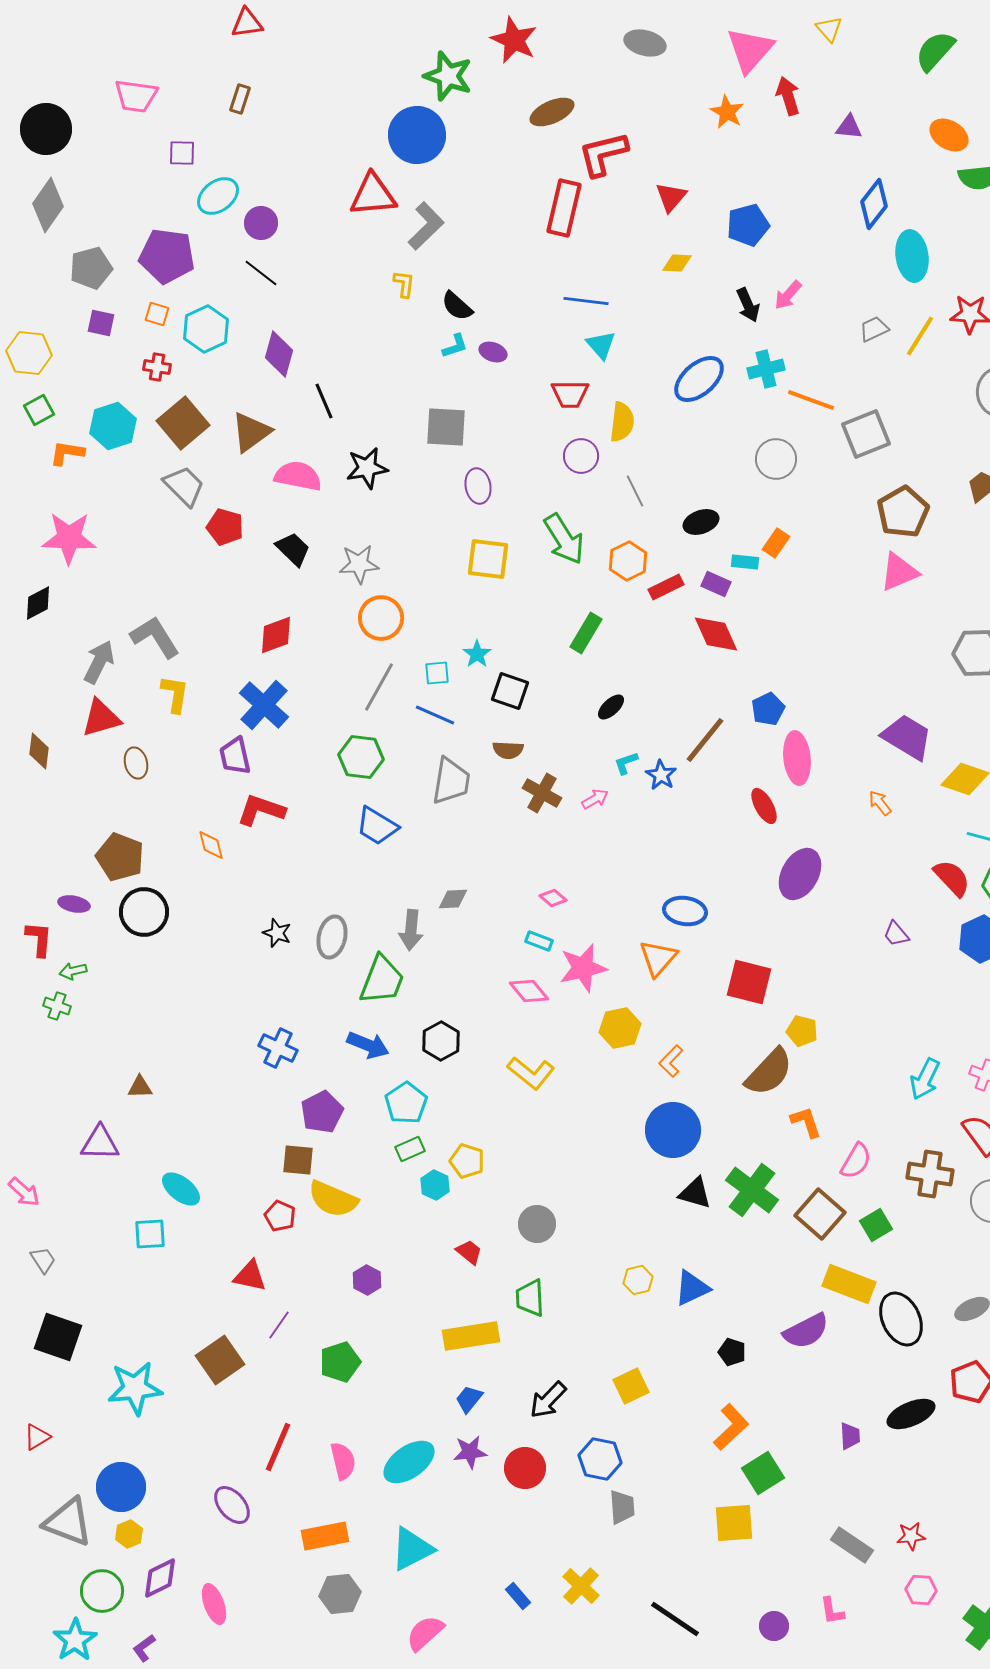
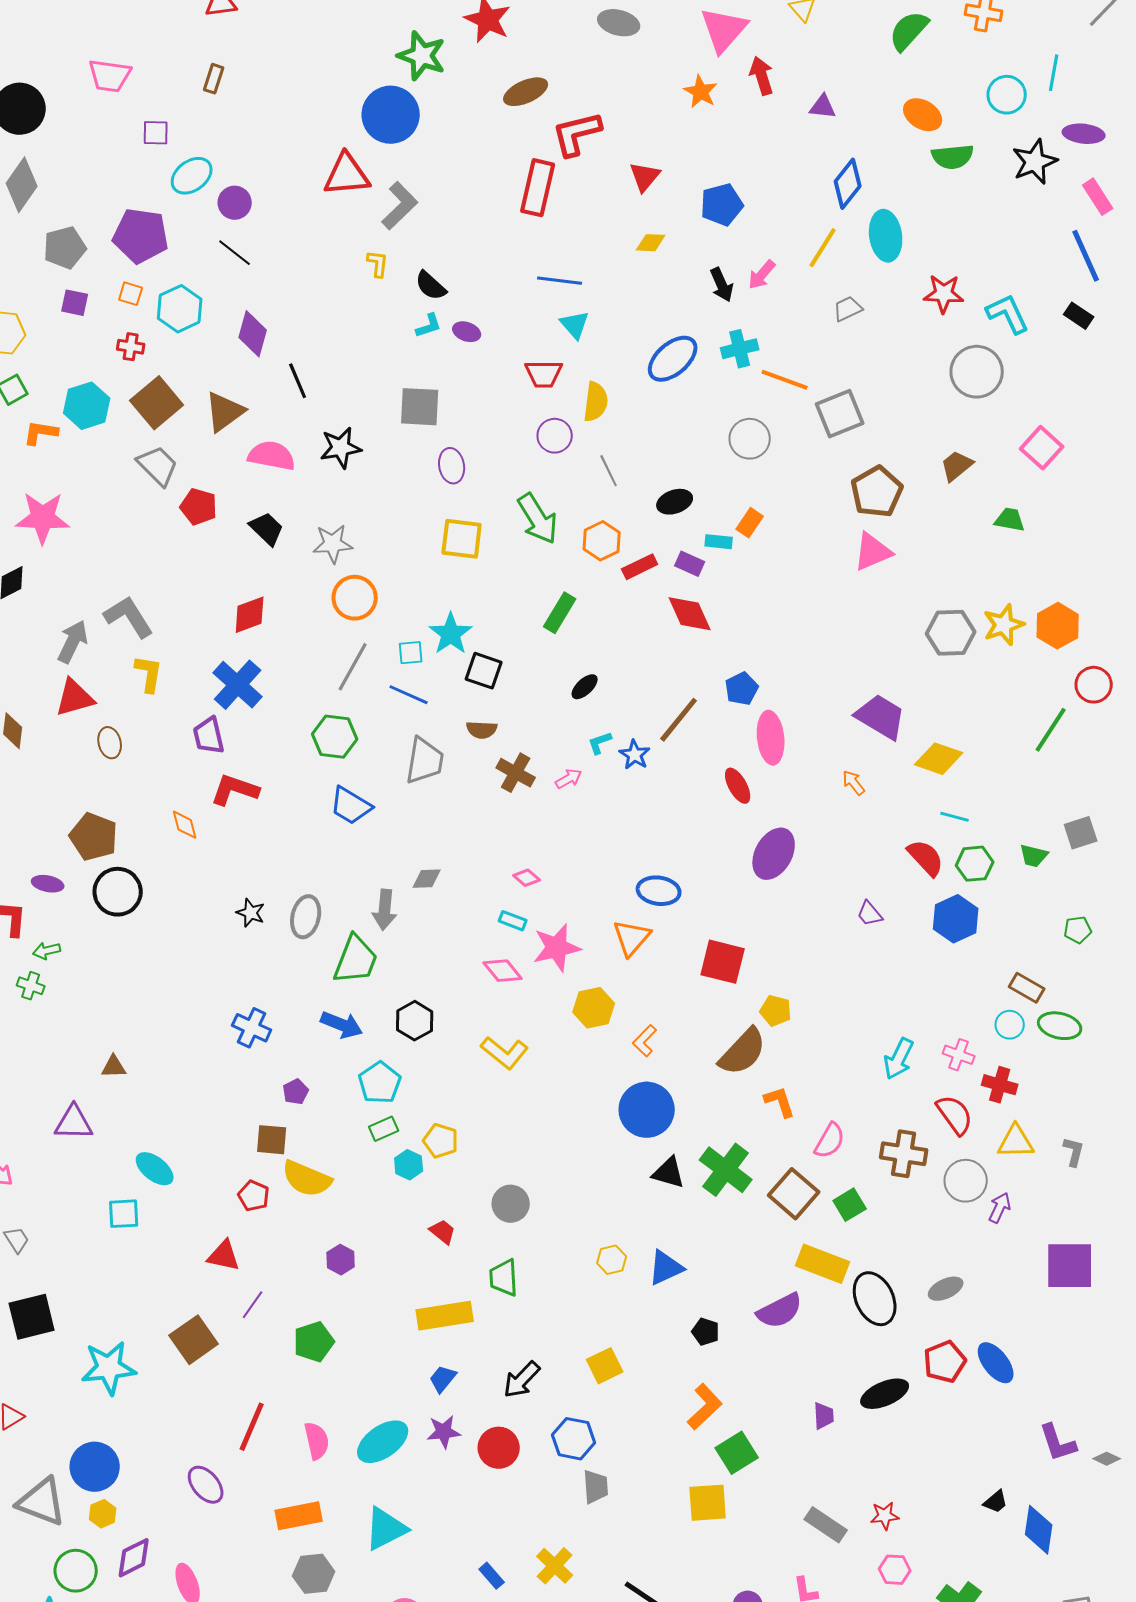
yellow line: (920, 336) -> (823, 248), moved
cyan star: (477, 654) -> (451, 634), size x1.5
purple pentagon: (322, 1112) -> (296, 1092), size x0.6
black square: (58, 1337) -> (32, 1317), turned -33

